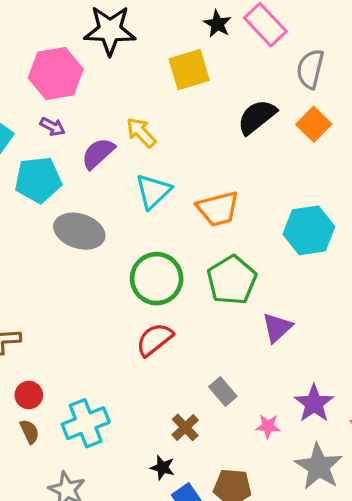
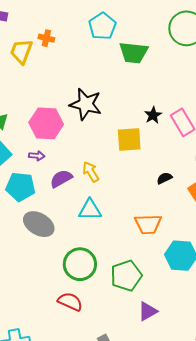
black semicircle: (257, 117) -> (164, 178), size x0.6
purple arrow: (53, 127) -> (37, 156), turned -35
cyan triangle: (153, 191) -> (90, 210), turned 30
orange trapezoid: (218, 209) -> (148, 224), moved
red semicircle: (155, 340) -> (70, 302), turned 50

